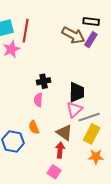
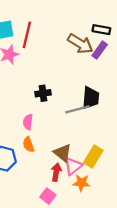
black trapezoid: (77, 92) -> (91, 98), moved
pink semicircle: (38, 100) -> (28, 122), moved
pink triangle: (74, 109) -> (73, 166), moved
gray line: (89, 117) -> (77, 109), moved
orange star: (96, 157) -> (81, 183), moved

